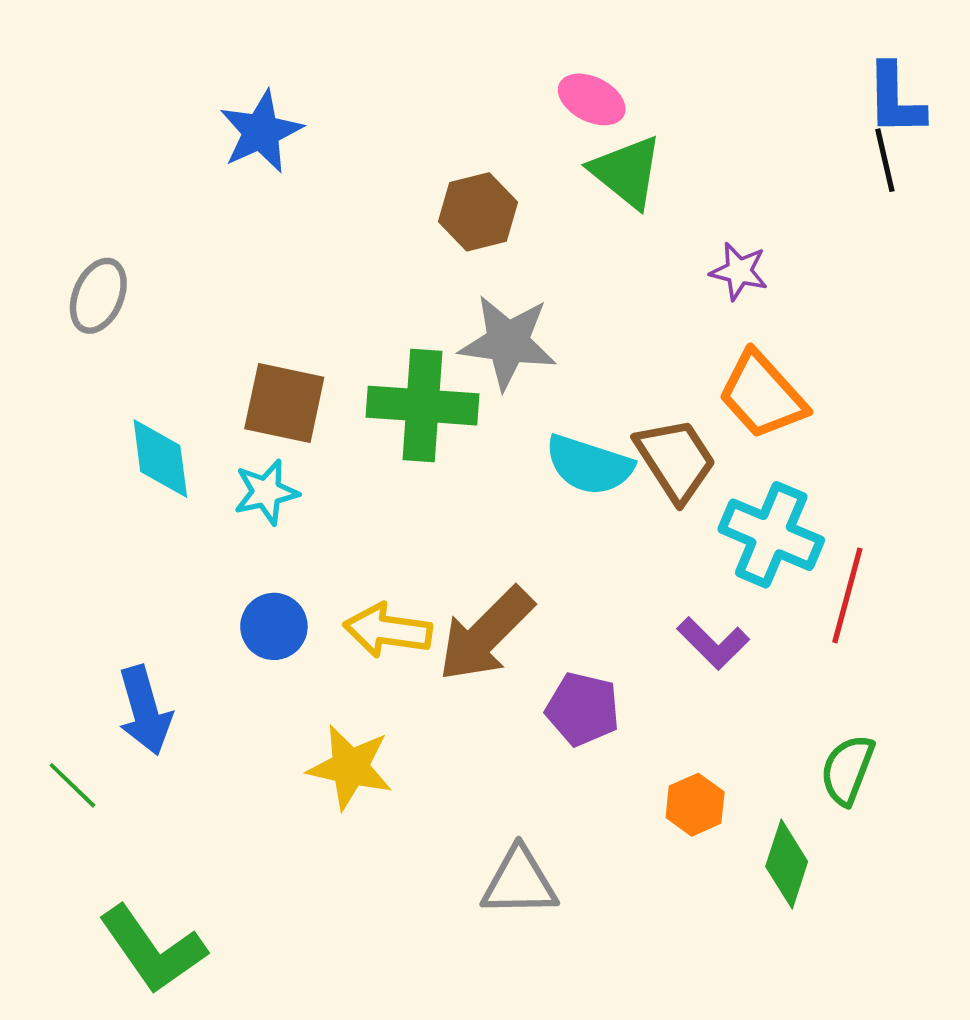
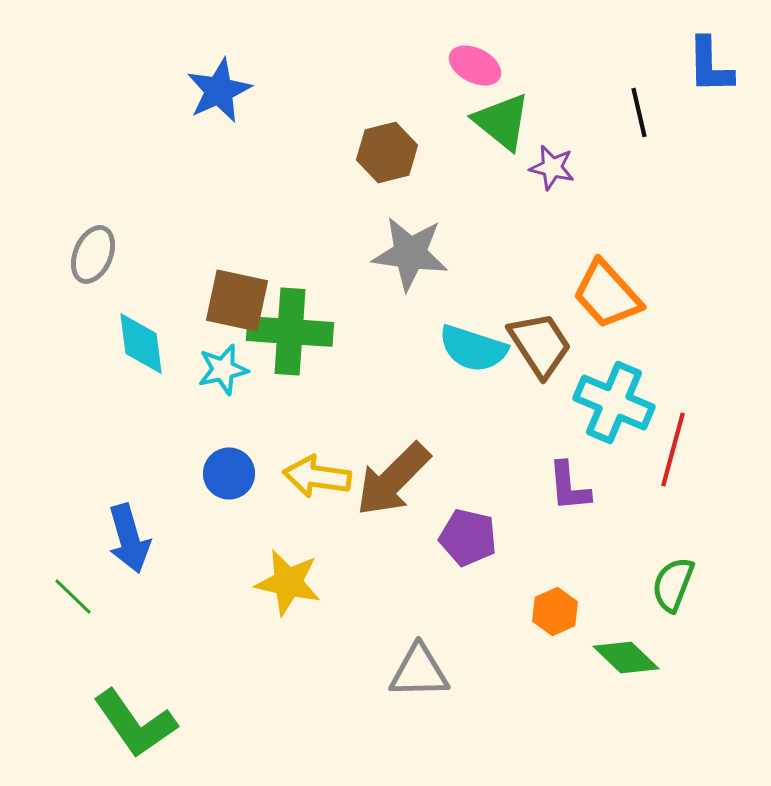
black line: (885, 160) -> (639, 112), moved
purple star: (739, 271) -> (552, 168), moved
gray ellipse: (98, 296) -> (93, 254), moved
green cross: (422, 406) -> (290, 332), moved
purple L-shape: (713, 643) -> (569, 486), turned 40
green diamond: (787, 864) -> (626, 658), turned -64

